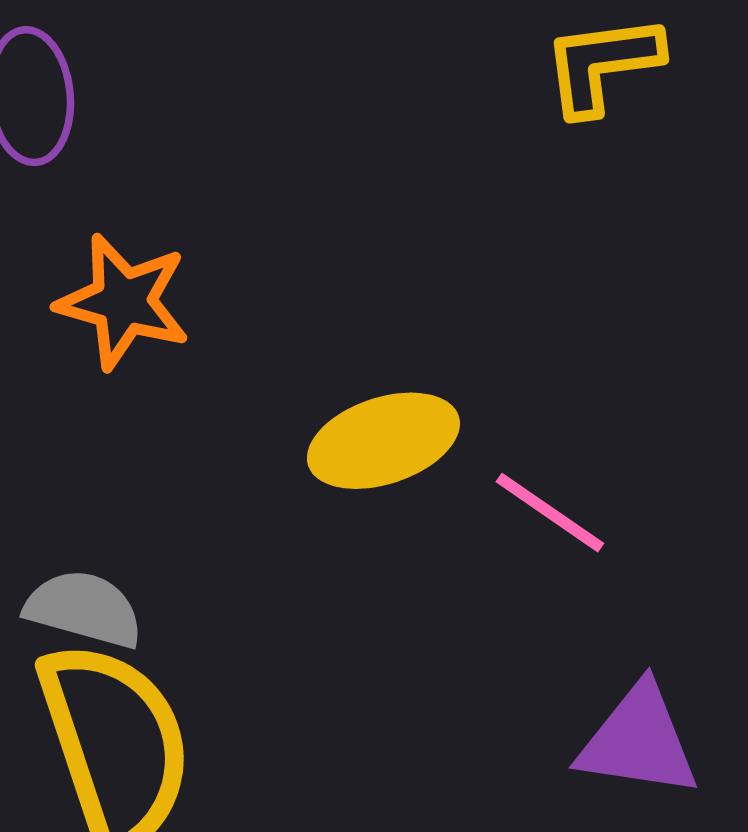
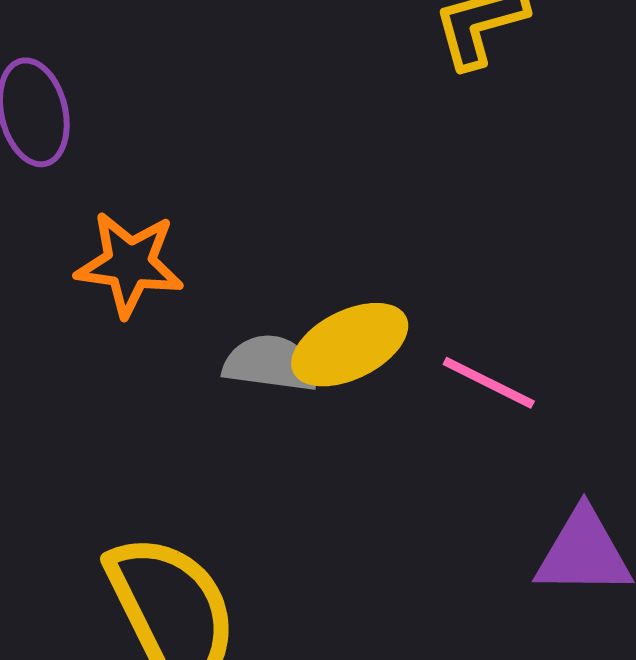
gray semicircle: (84, 609) -> (271, 363), moved

